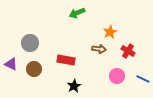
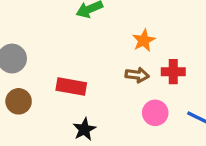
brown arrow: (99, 49) -> (137, 75), moved
red cross: (128, 51) -> (173, 72), turned -32

